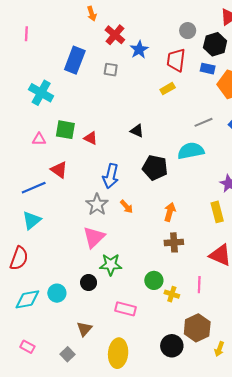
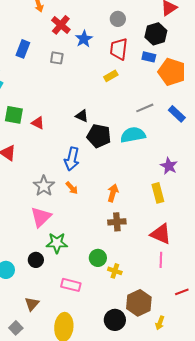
gray circle: (188, 31) -> (118, 19), moved
blue rectangle: (75, 60) -> (23, 49), size x0.7
black pentagon: (155, 168) -> (99, 136), moved
blue arrow: (111, 176) -> (72, 159), moved
pink line: (199, 285) -> (161, 260), moved

